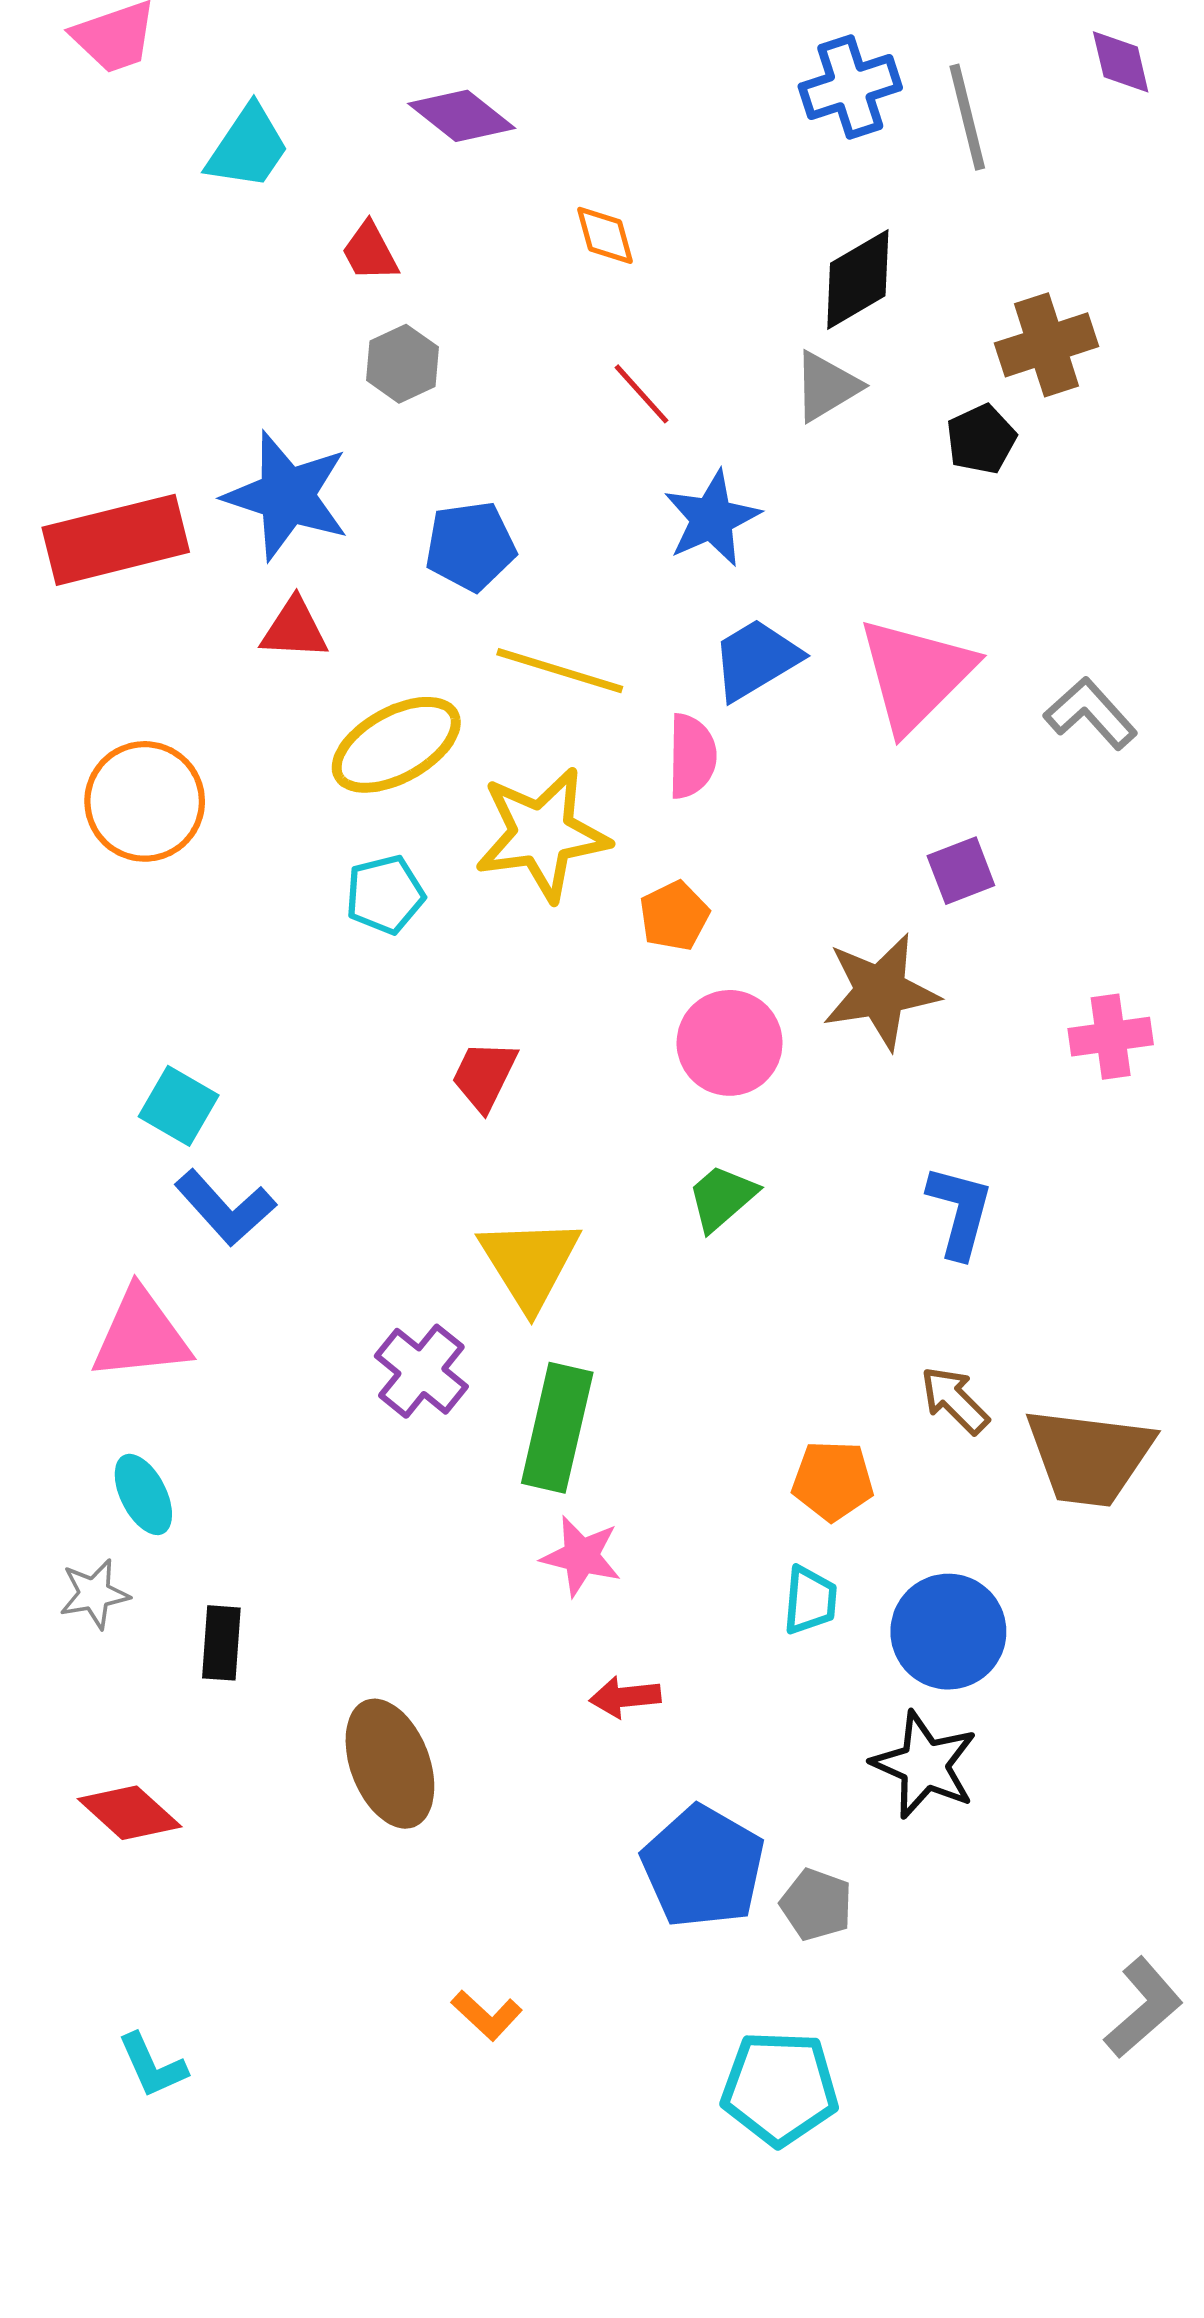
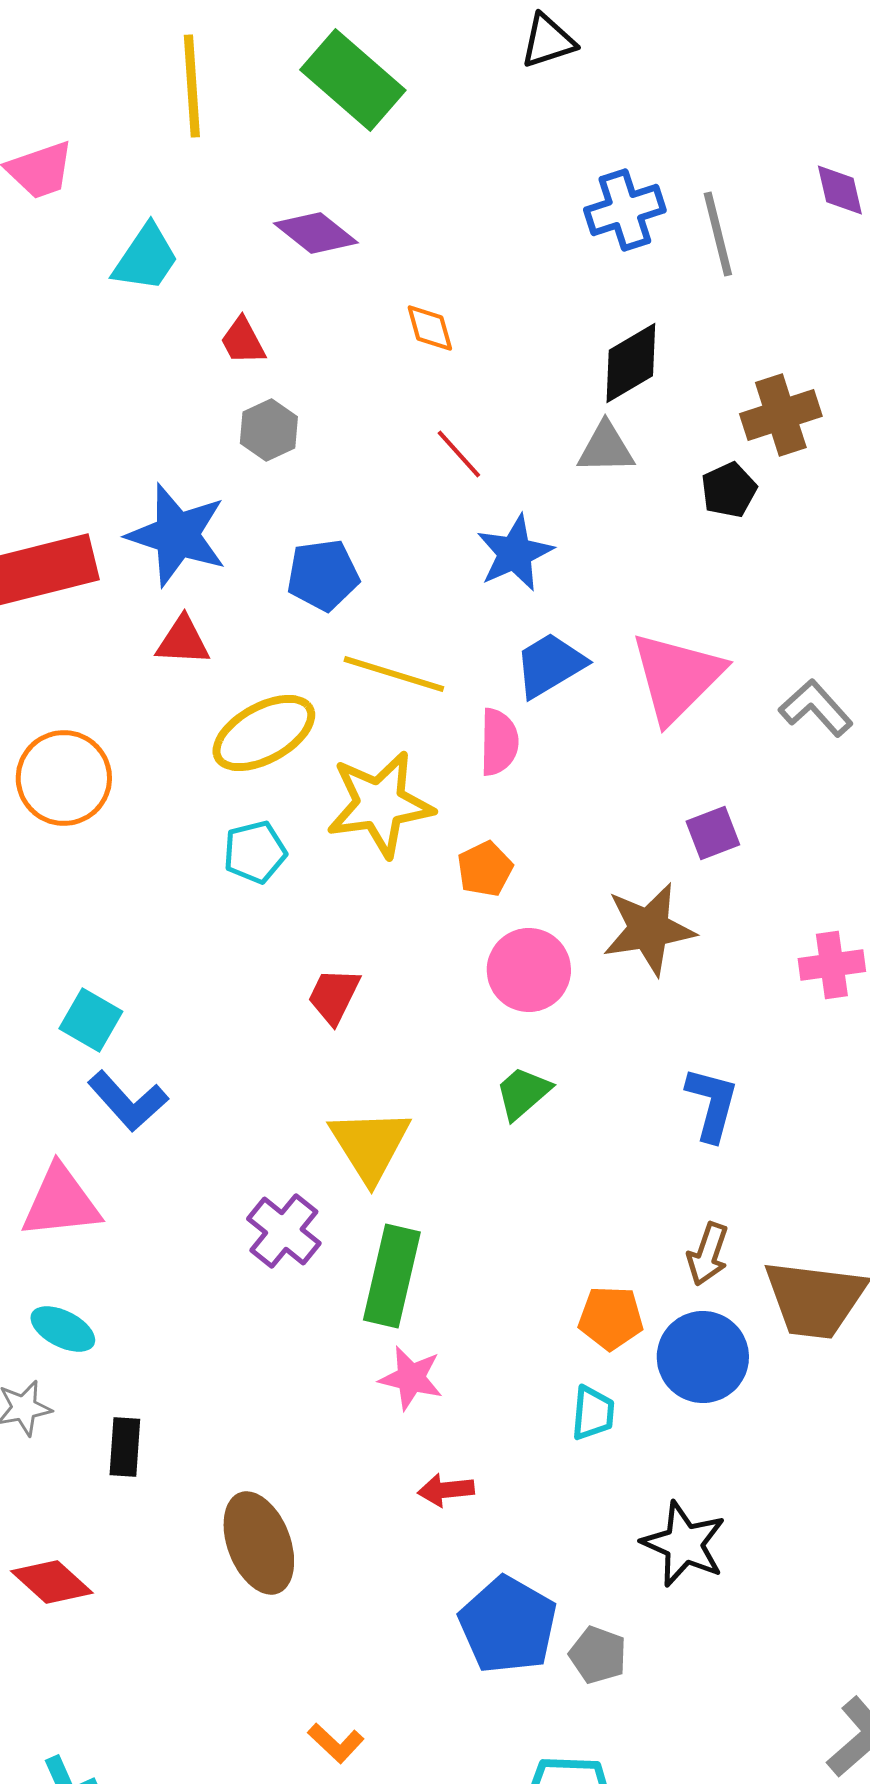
gray triangle: (826, 386) -> (606, 448), turned 30
brown arrow: (955, 1400) -> (708, 1254), turned -116
cyan ellipse: (143, 1494) -> (63, 1329), turned -36
blue circle: (948, 1632) -> (703, 1357), moved

